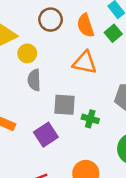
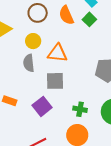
yellow circle: (27, 53) -> (33, 41), moved
orange triangle: (85, 63) -> (57, 53), moved
green cross: (90, 119) -> (80, 109), moved

